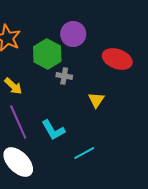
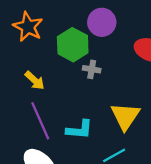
yellow triangle: (96, 100) -> (125, 116), moved, size x1.6
cyan L-shape: (53, 130) -> (79, 130), turned -55

